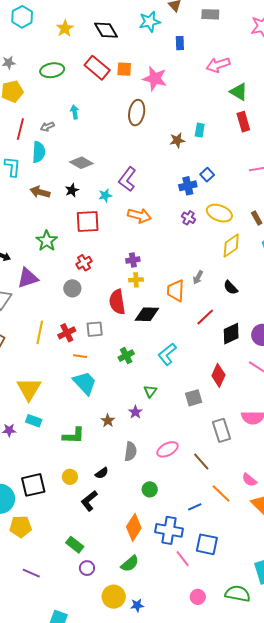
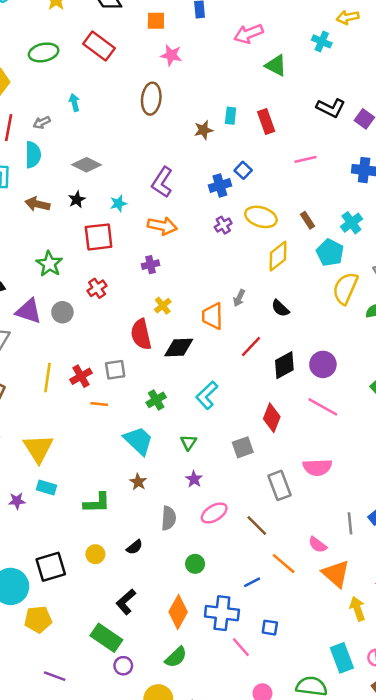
orange square: (124, 69) -> (156, 21), moved
pink star: (155, 78) -> (171, 55), size x0.7
red rectangle: (243, 122) -> (266, 122), moved
purple L-shape: (127, 179) -> (162, 182), moved
purple cross: (189, 218) -> (223, 225), turned 32
purple cross: (133, 260) -> (150, 265), moved
purple triangle: (28, 278) -> (29, 311), turned 40
yellow cross: (136, 280) -> (163, 306), turned -32
gray circle: (72, 288) -> (62, 312), moved
cyan trapezoid: (85, 383) -> (138, 441), moved
purple star: (135, 412) -> (194, 479), moved
black L-shape: (89, 501) -> (126, 602), moved
blue square: (207, 544) -> (270, 628), size x0.6
green rectangle: (75, 545) -> (106, 638), size x1.4

